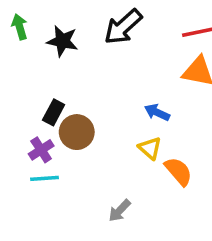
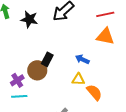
black rectangle: (54, 112) -> (47, 59), moved
yellow triangle: (150, 148) -> (78, 79), turned -40

